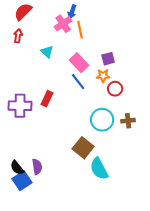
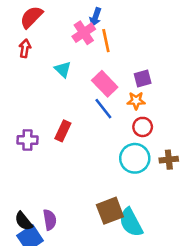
red circle: (115, 89) -> (143, 127), moved
purple cross: (20, 106) -> (27, 140), size x0.7
brown square: (83, 148) -> (110, 211), moved, turned 30

